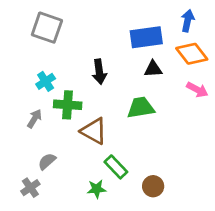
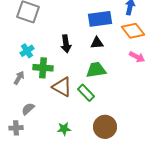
black triangle: (153, 69) -> (97, 43), moved
green rectangle: (116, 167) -> (86, 93), moved
brown circle: (153, 186) -> (105, 127), size x1.5
gray cross: (30, 188) -> (16, 128), turned 32

